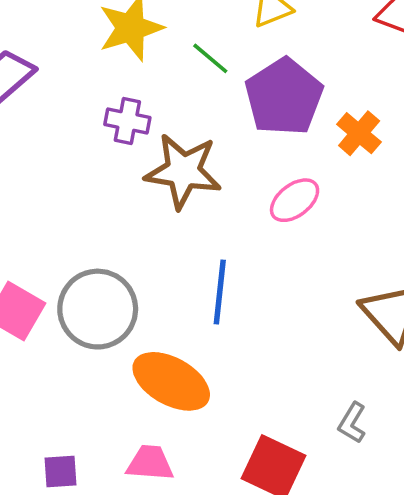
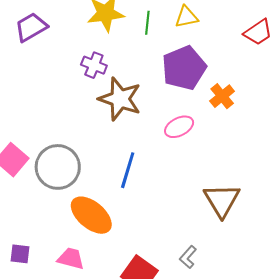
green line: (210, 58) -> (147, 23), moved, turned 45

